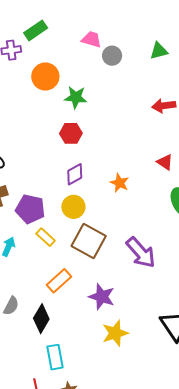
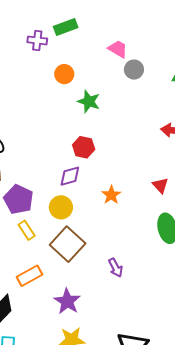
orange circle: (45, 77) -> (64, 74), size x0.7
red hexagon: (71, 133) -> (84, 147), moved
purple arrow: (141, 253) -> (116, 268), size x0.6

